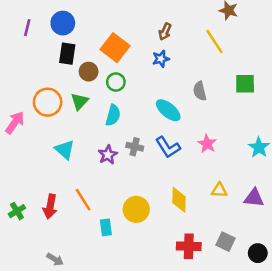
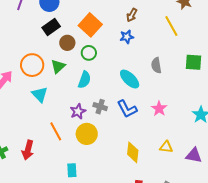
black rectangle: (67, 54) -> (51, 27), turned 42
cyan triangle: (65, 150) -> (40, 94), moved
orange line: (83, 200) -> (56, 131), moved
yellow circle: (136, 209) -> (87, 134), moved

